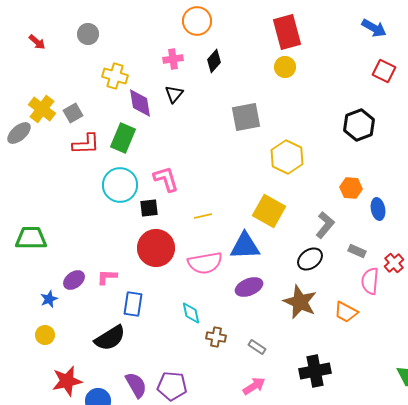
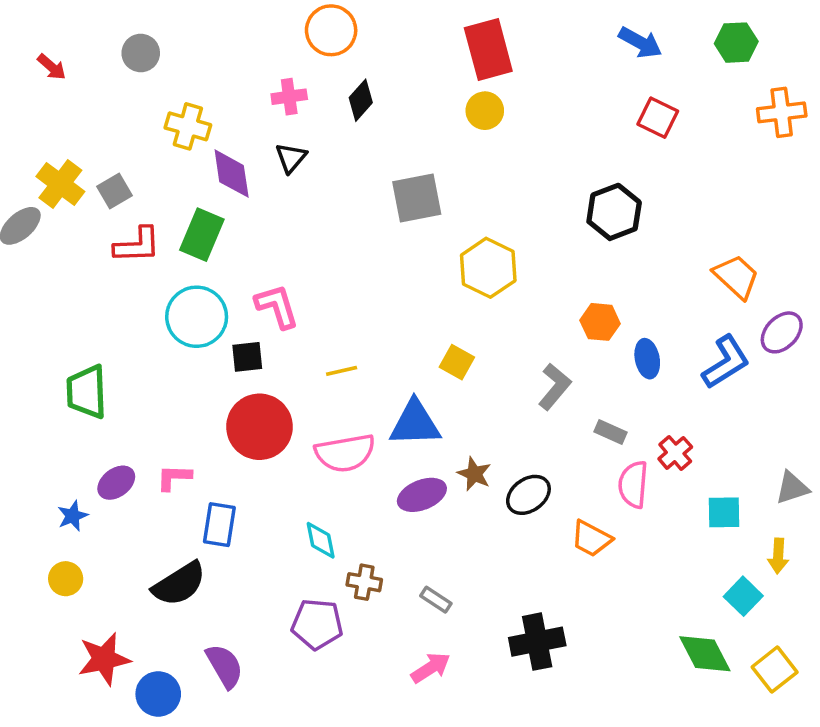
yellow square: (269, 211) -> (457, 362), size x0.6
green trapezoid: (31, 238) -> (87, 392), moved, turned -92
black ellipse: (310, 259) -> (528, 495), moved
brown star: (300, 302) -> (474, 474), moved, size x0.6
purple pentagon: (172, 386) -> (317, 624), moved

